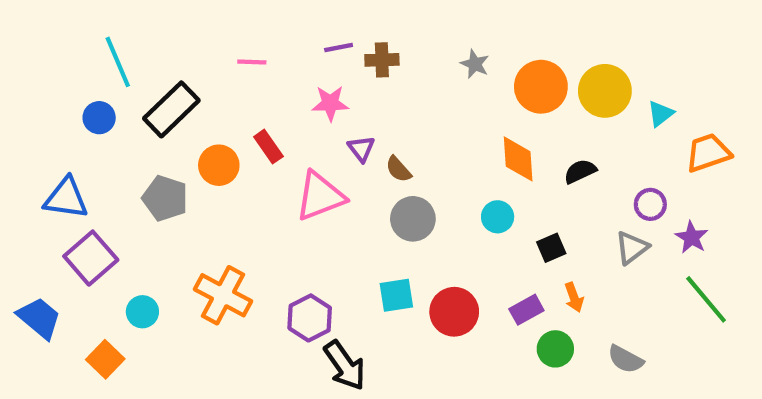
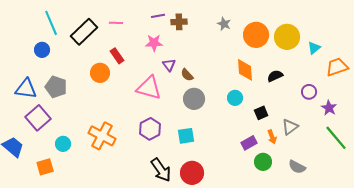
black rectangle: (171, 109) -> (84, 32), moved
red rectangle: (268, 147) -> (117, 56), moved
pink triangle: (320, 196) -> (149, 88), turned 36
gray pentagon: (165, 198) -> (56, 87), moved
gray triangle: (632, 248) -> (290, 127), moved
red circle: (454, 312) -> (192, 173), moved
purple hexagon: (310, 318) -> (150, 129), moved
orange square: (105, 359) -> (45, 167), turned 30

